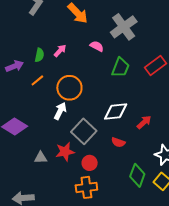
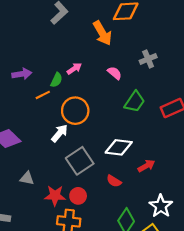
gray cross: (124, 27) -> (148, 59), size x0.6
green semicircle: (39, 55) -> (56, 80), moved
red star: (65, 152) -> (55, 196), moved

